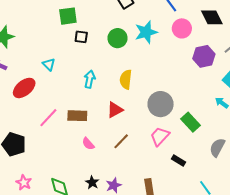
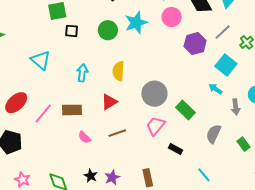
cyan triangle: (49, 64) -> (41, 60), size x1.5
red ellipse: (24, 88) -> (16, 103), moved
brown line: (121, 141) -> (117, 133), turned 30

